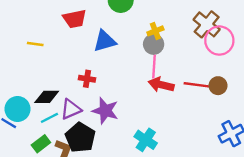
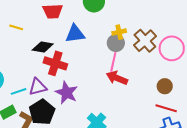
brown cross: (207, 24) -> (145, 41), moved
red cross: (87, 79) -> (55, 63), size x1.6
red line: (197, 85) -> (166, 108), moved
black diamond: (47, 97) -> (43, 47), moved

